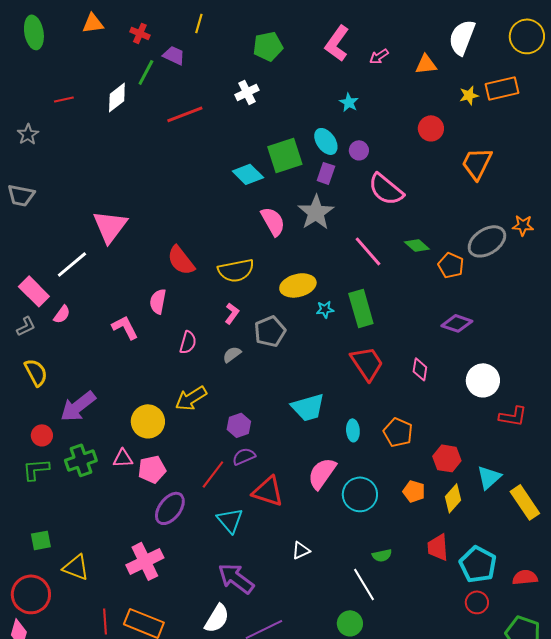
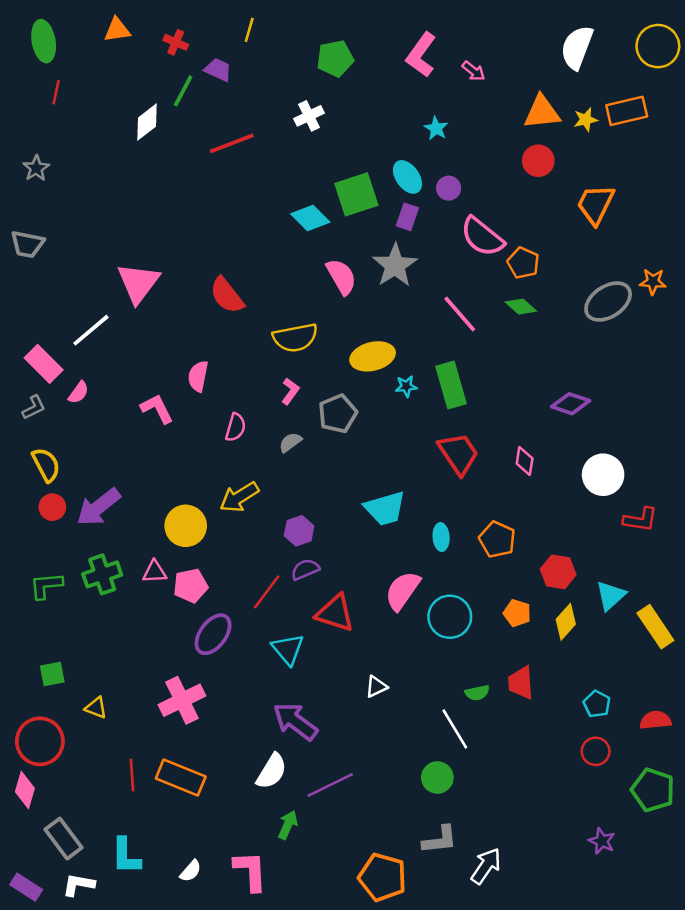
pink arrow: (379, 56) -> (473, 71), turned -108
orange triangle: (426, 64) -> (542, 112), moved, size x1.4
red line: (64, 99) -> (56, 92), moved, turned -66
red semicircle: (181, 260) -> (227, 295), moved
orange pentagon: (451, 265) -> (523, 263), moved
red circle: (42, 435) -> (52, 507), moved
red trapezoid: (438, 547) -> (521, 683), moved
cyan pentagon: (478, 564) -> (597, 704), size x0.6
yellow triangle: (76, 567) -> (96, 708), size x0.7

